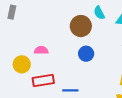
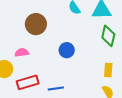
brown circle: (81, 26) -> (36, 24), moved

